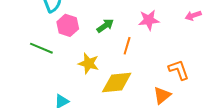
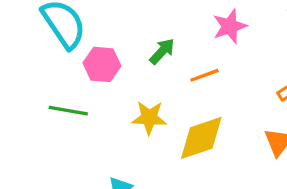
orange line: (127, 46) -> (204, 75), turned 66

